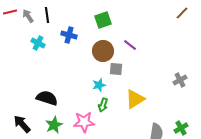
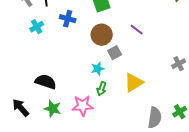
cyan cross: (38, 43) -> (37, 27), turned 32
purple line: (130, 45) -> (137, 30), moved
gray square: (116, 69) -> (115, 53), turned -32
green star: (54, 125) -> (53, 109), turned -30

